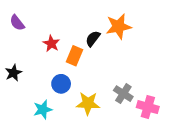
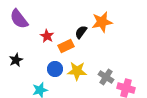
purple semicircle: (17, 23) -> (19, 19), size x1.5
orange rectangle: (75, 56) -> (66, 46), turned 42
yellow star: (88, 103) -> (77, 71), moved

